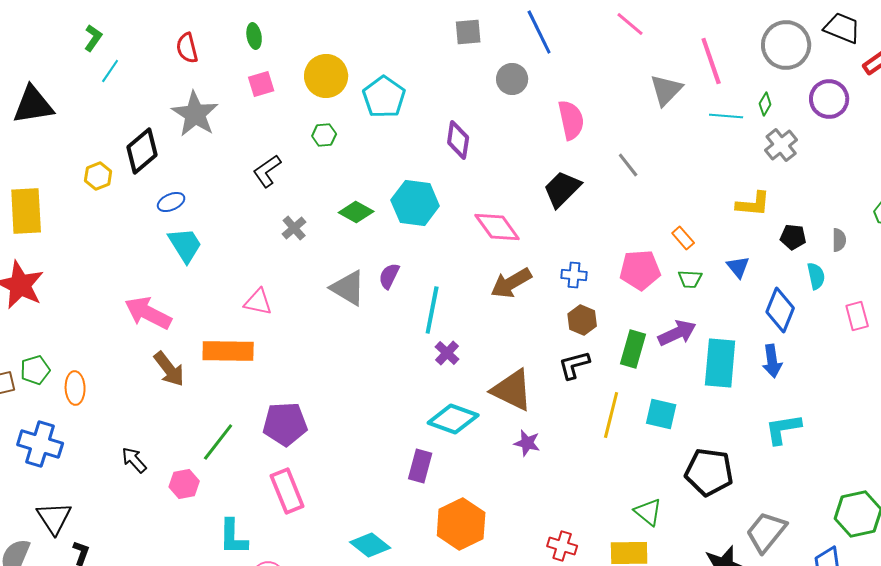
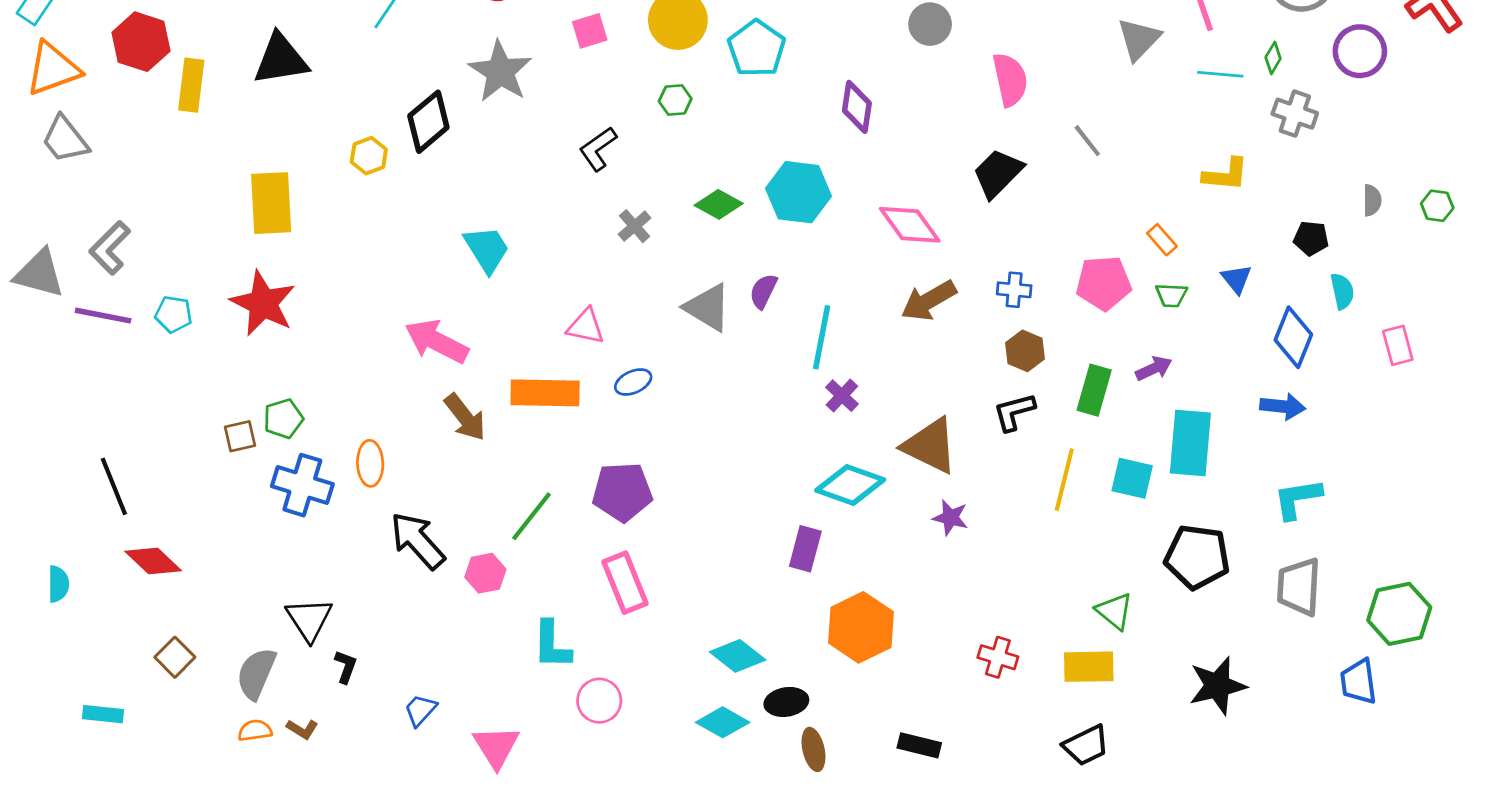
gray cross: (781, 145) -> (1295, 114), turned -32
blue ellipse: (171, 202) -> (633, 382), moved
yellow L-shape: (753, 204) -> (1226, 175), moved
gray semicircle: (839, 240) -> (1372, 200), moved
purple arrow: (677, 333) -> (1154, 368), size x0.7
blue arrow: (772, 361) -> (1283, 406), turned -76
cyan rectangle: (720, 363) -> (1190, 443), moved
orange ellipse: (75, 388) -> (370, 463), moved
blue cross: (40, 444) -> (302, 485), moved
black arrow: (134, 460) -> (418, 541), size x1.6
gray trapezoid: (766, 532) -> (1299, 587), moved, turned -36

